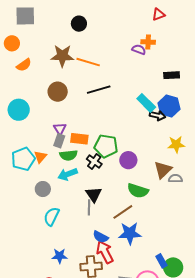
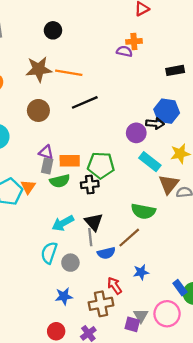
black rectangle: (172, 75) -> (175, 70), moved
cyan rectangle: (146, 103) -> (150, 162), moved
purple triangle: (60, 129) -> (46, 152), turned -32
purple circle: (128, 160) -> (136, 133), moved
black cross: (94, 161) -> (90, 184), turned -35
cyan arrow: (68, 174) -> (63, 223), moved
gray circle: (43, 189) -> (70, 263), moved
blue star: (130, 233) -> (141, 272), moved, size x0.6
blue semicircle: (101, 237) -> (106, 253), moved, turned -35
red arrow: (105, 252) -> (115, 286), size x0.7

